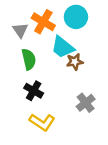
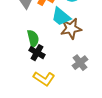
green semicircle: (29, 59) -> (33, 39), moved
brown star: (75, 62) -> (71, 29), size x1.5

